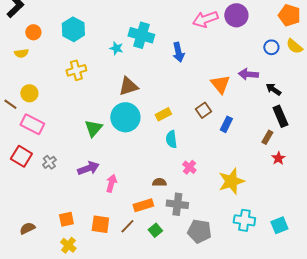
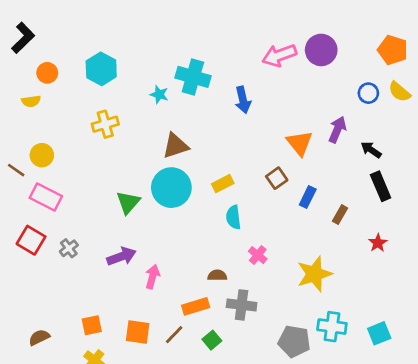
purple arrow: (248, 74) -> (337, 130), turned 108
brown rectangle: (267, 137) -> (340, 215), moved
gray pentagon: (199, 231) -> (294, 341), moved

